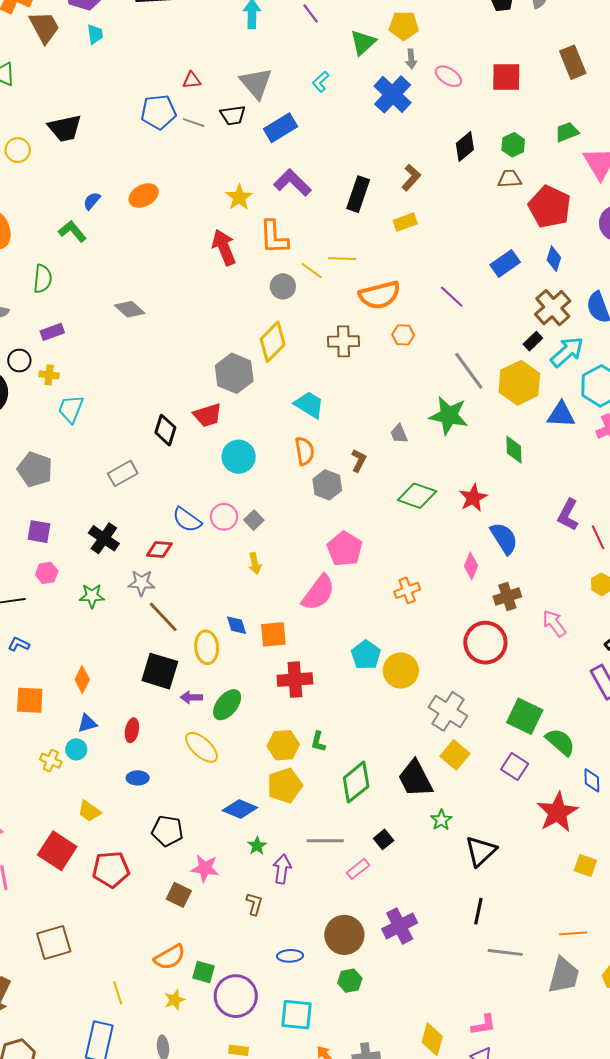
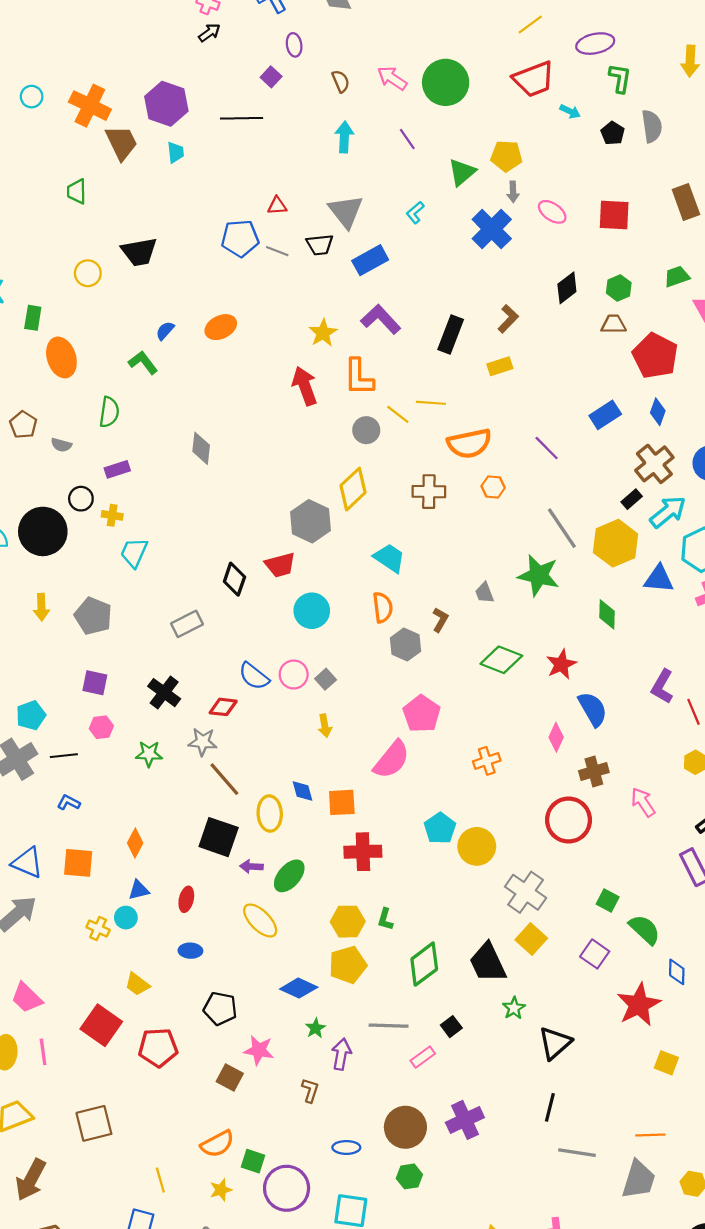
gray diamond: (130, 309) -> (201, 448), turned 52
green square: (525, 716) -> (608, 901), size x0.6

